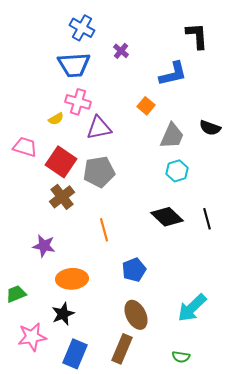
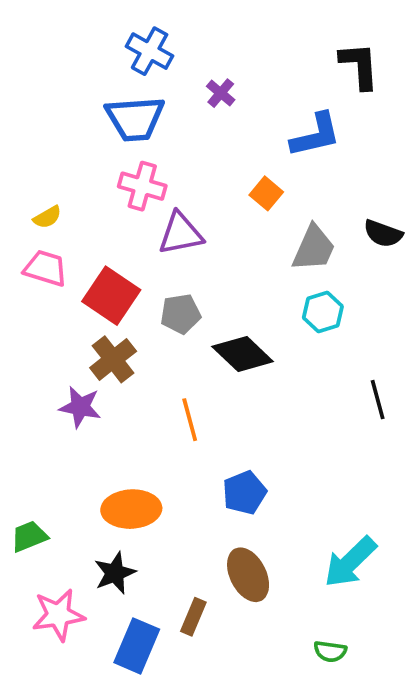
yellow semicircle: (56, 119) -> (47, 217), moved
gray pentagon: (99, 172) -> (181, 314), size x0.7
black diamond: (167, 217) -> (243, 354), moved
purple star: (44, 246) -> (80, 407), moved
brown rectangle: (122, 349) -> (193, 617), moved, size x0.7

